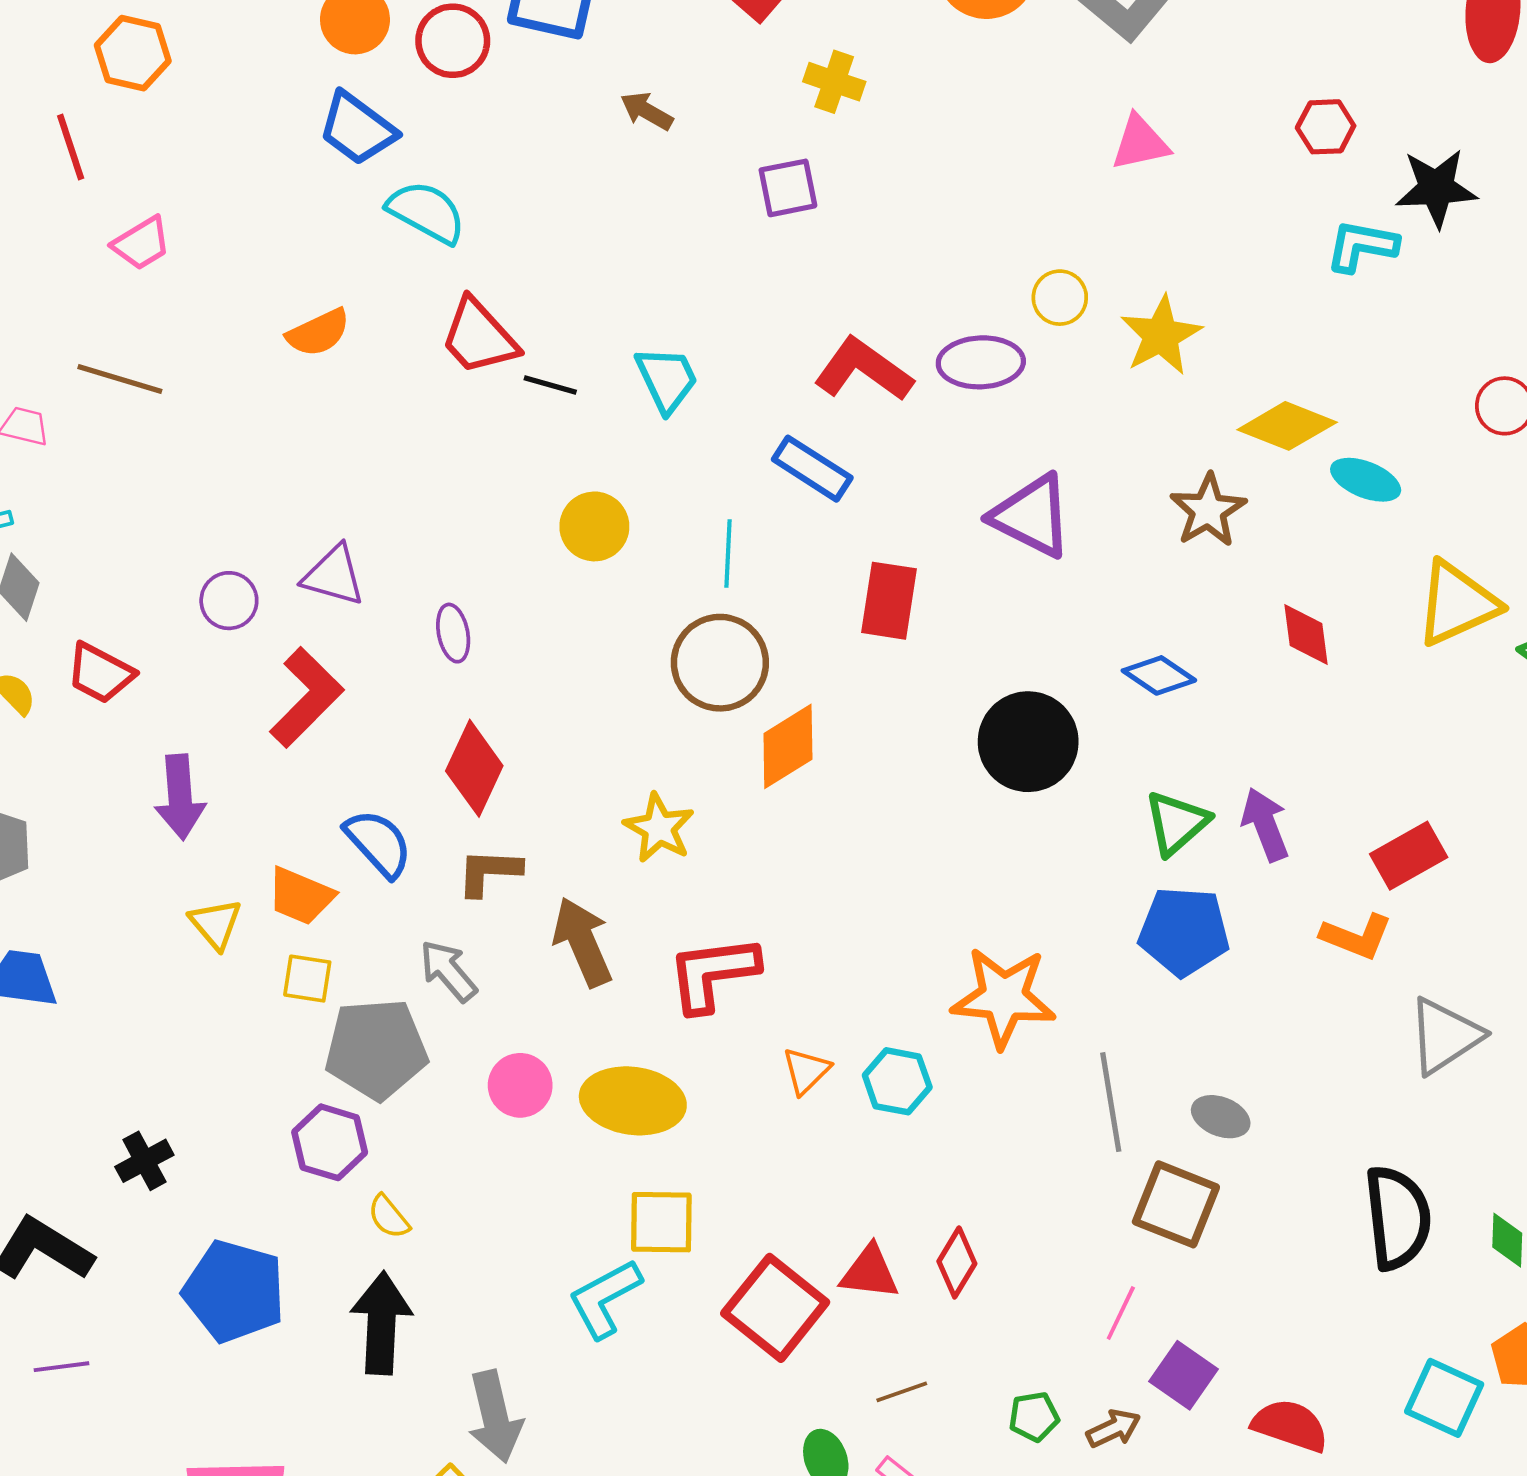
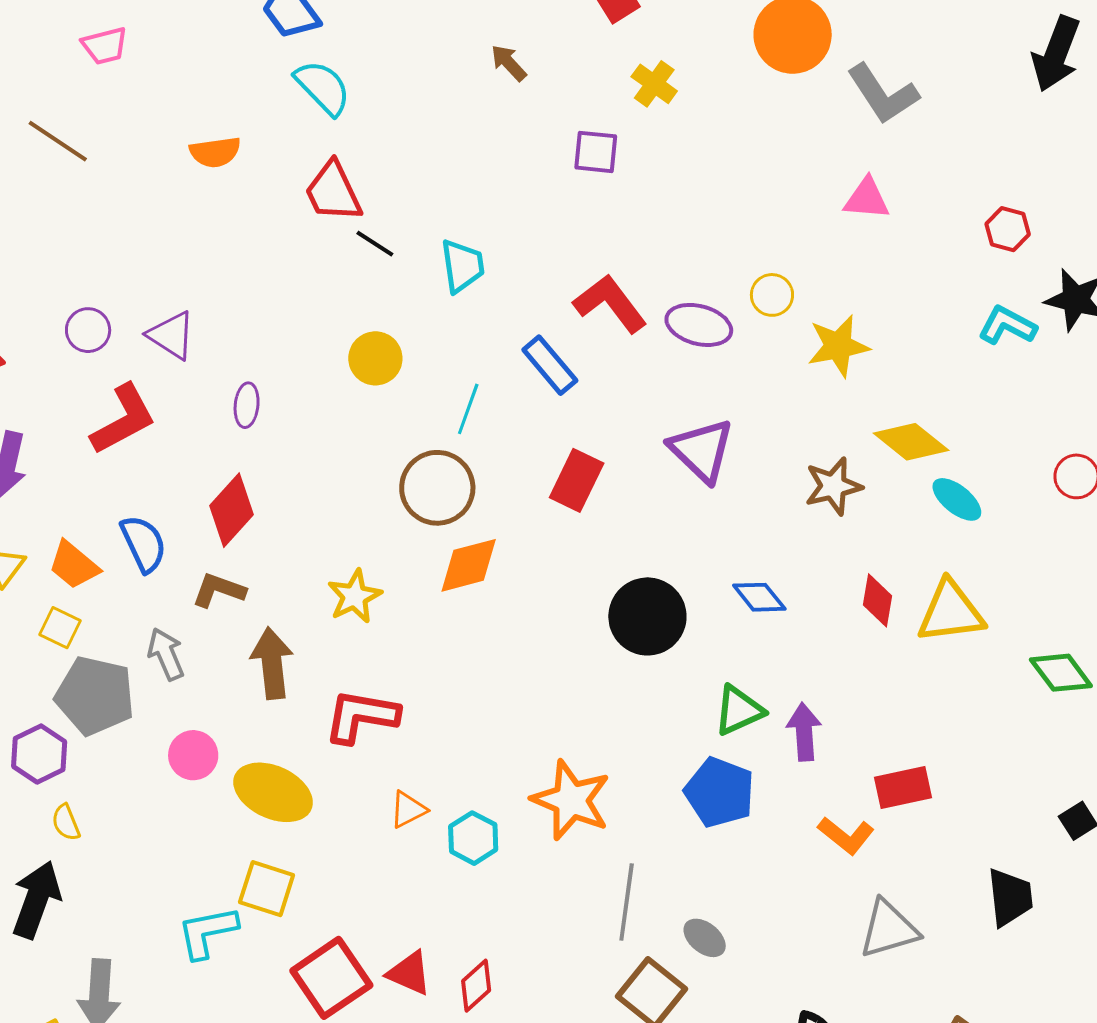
yellow triangle: (1457, 603) -> (951, 612), moved

